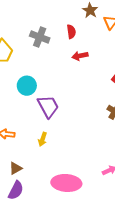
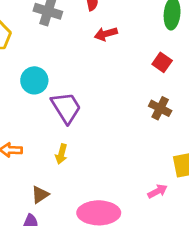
brown triangle: (16, 168) -> (40, 195), moved

